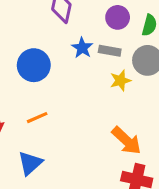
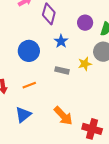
gray rectangle: (110, 51) -> (62, 70), moved
orange arrow: (126, 141) -> (63, 116), moved

